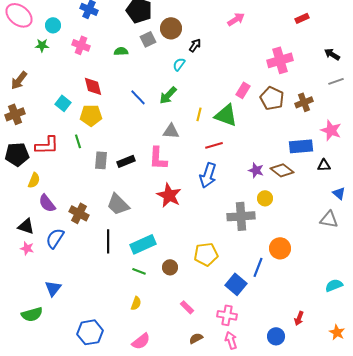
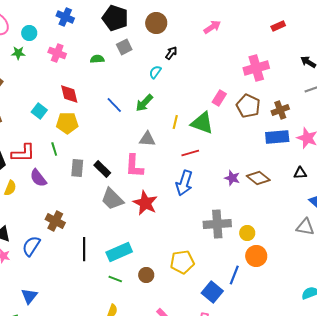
brown circle: (171, 28) -> (156, 23), moved
blue rectangle: (301, 146) -> (277, 137), moved
black rectangle: (126, 161) -> (102, 169), turned 66
yellow circle: (265, 198) -> (247, 233), moved
purple semicircle: (47, 203) -> (38, 178), moved
gray trapezoid: (118, 204) -> (112, 199), moved

